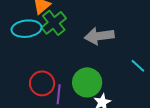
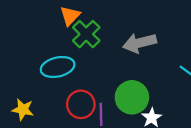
cyan ellipse: (27, 29) -> (58, 67), moved

